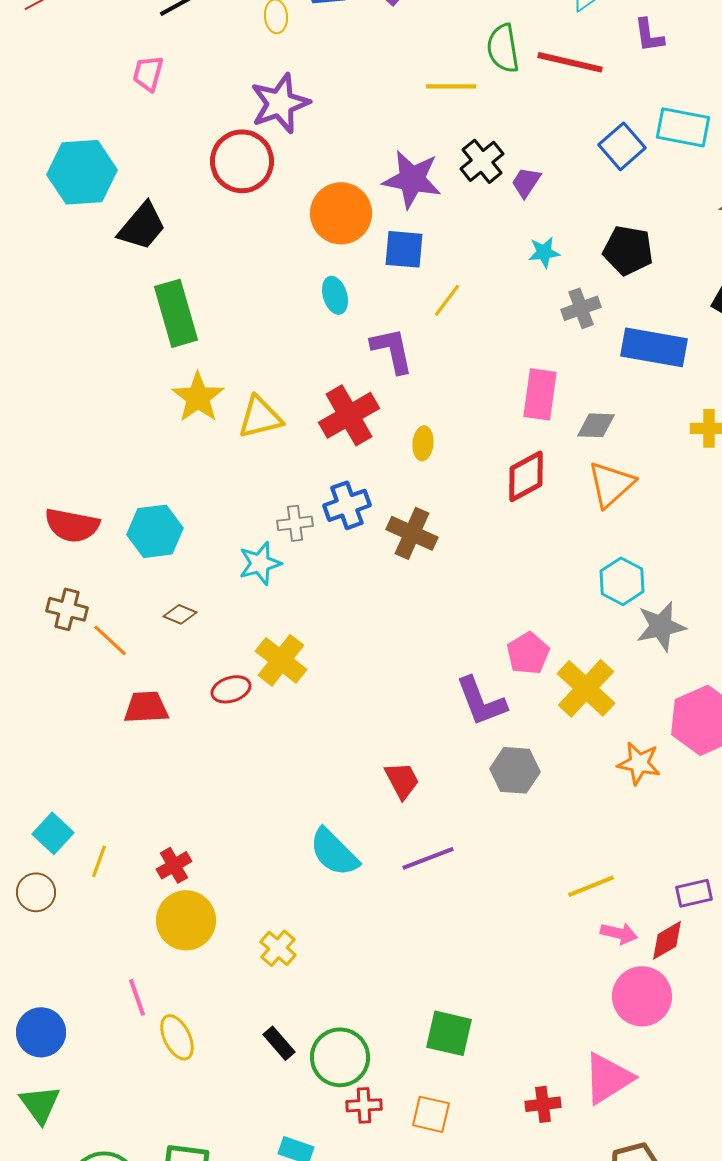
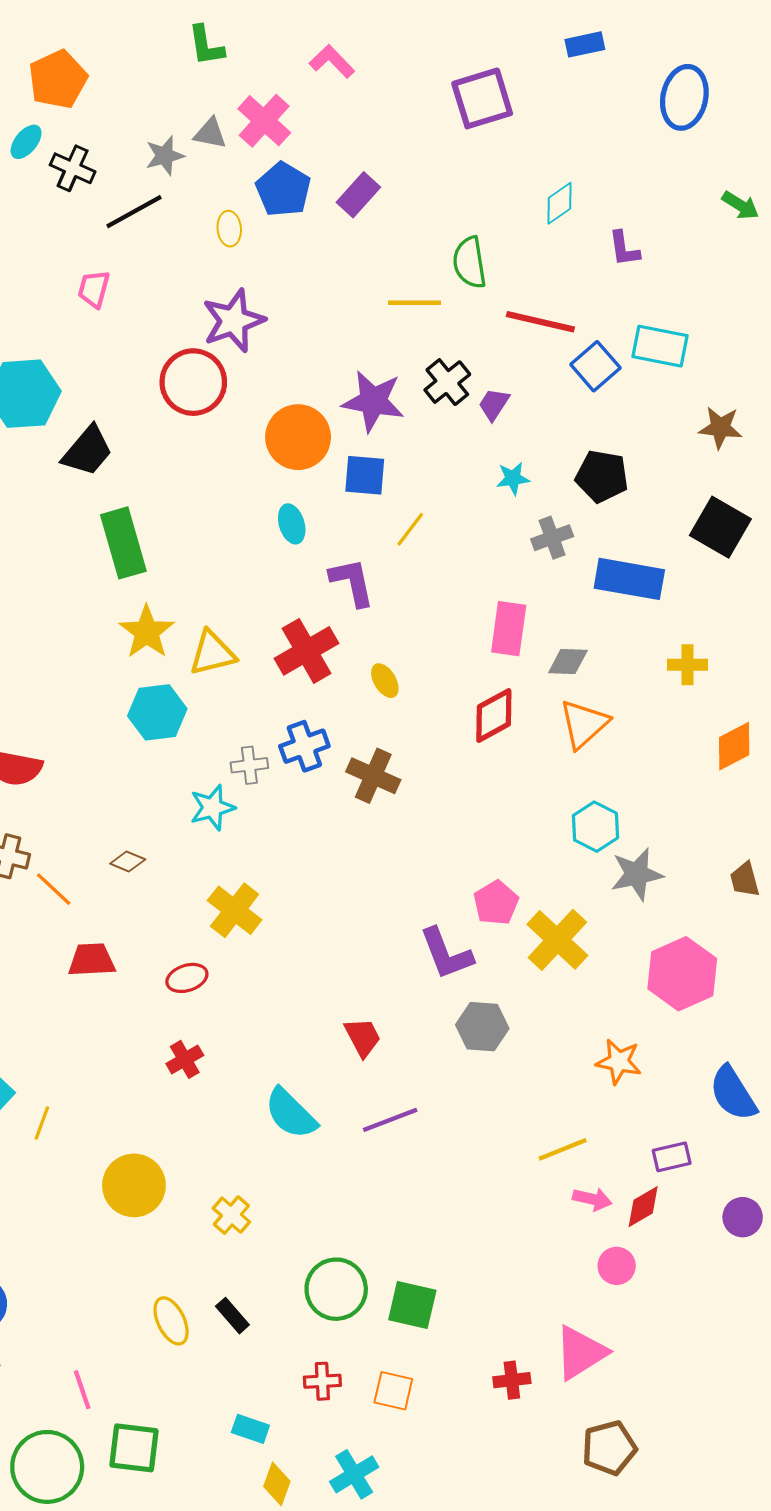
red line: (570, 62) -> (540, 322), moved
yellow ellipse: (423, 443) -> (385, 681), turned -36
cyan hexagon: (155, 531) -> (157, 712), moved
red ellipse: (231, 689) -> (187, 978), moved
orange star: (639, 763) -> (619, 1062), moved
red cross: (174, 865) -> (185, 1059), moved
pink circle: (642, 996) -> (617, 1266), size x0.6
pink line: (137, 997) -> (82, 1390), moved
yellow ellipse: (177, 1037) -> (171, 1321), moved
green circle: (340, 1057) -> (336, 1289), moved

